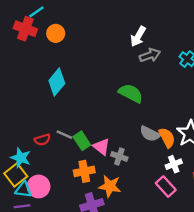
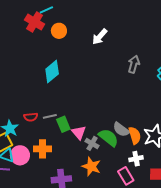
white arrow: (138, 36) -> (100, 37), moved
gray arrow: (150, 55) -> (134, 64), turned -66
green semicircle: (131, 93) -> (108, 138), moved
gray line: (64, 135) -> (50, 116), turned -48
orange cross: (84, 171) -> (42, 149), moved
orange star: (110, 186) -> (91, 166), moved

